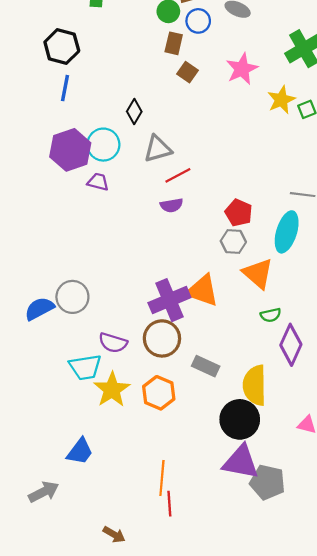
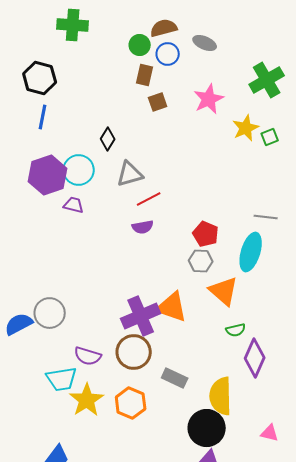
brown square: (188, 72) -> (158, 102), turned 36

